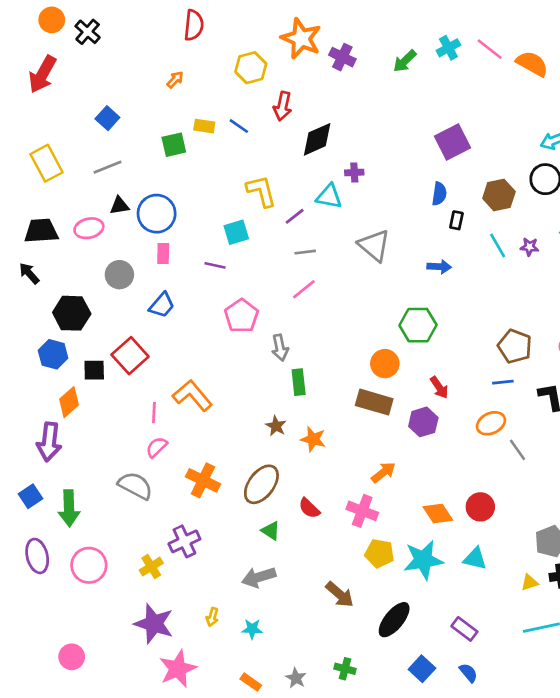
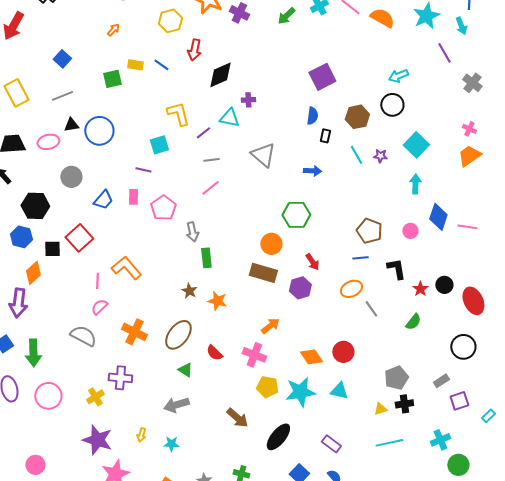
pink rectangle: (163, 253) -> (133, 197), moved
purple cross: (184, 541) -> (120, 378), turned 30

